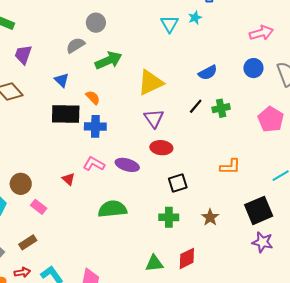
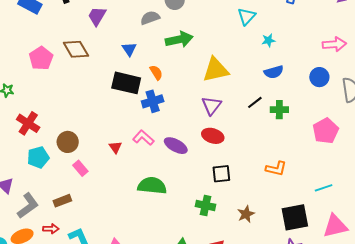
cyan star: (195, 18) -> (268, 40), moved
blue cross: (95, 126) -> (153, 101), turned -30

